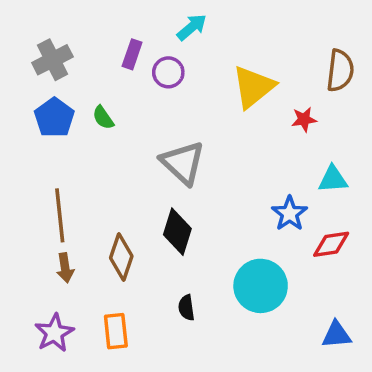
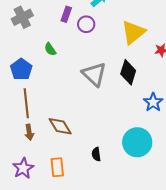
blue pentagon: (54, 118) -> (21, 69), moved
black diamond: (177, 232) -> (128, 72), moved
brown diamond: (121, 257) -> (60, 126), turned -50

